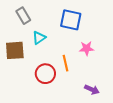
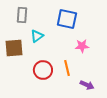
gray rectangle: (23, 16) -> (22, 15), turned 35
orange line: (65, 63) -> (67, 68), moved

